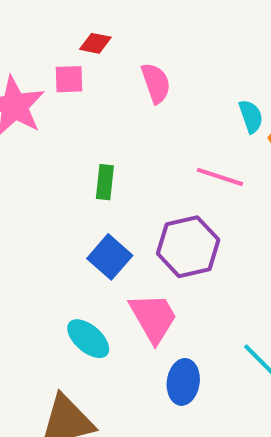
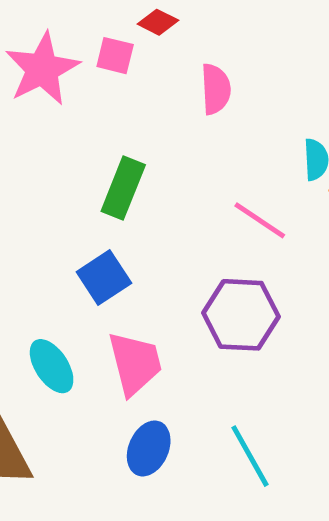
green rectangle: (105, 182) -> (123, 188), size x1.4
purple hexagon: (188, 247) -> (241, 315), moved

